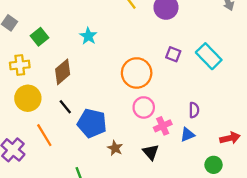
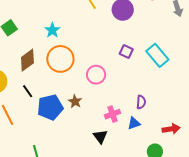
orange circle: (137, 73) -> (60, 59), moved
pink circle: (144, 107) -> (96, 75), moved
blue pentagon: (92, 123) -> (50, 107), turned -30
brown star: (115, 148) -> (75, 101), moved

